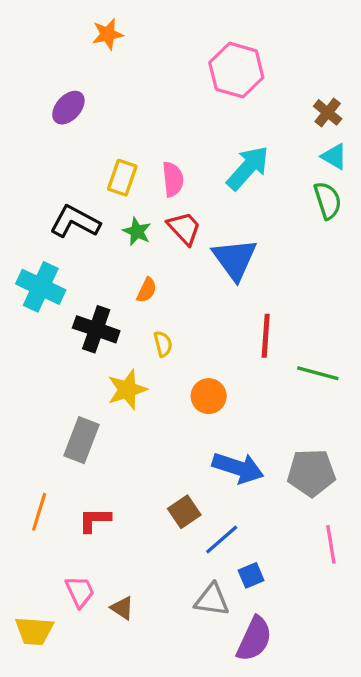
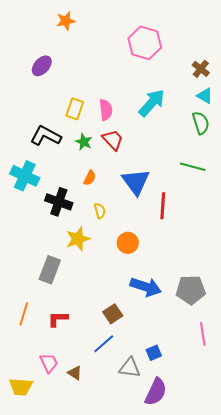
blue triangle: (235, 259) -> (136, 182), moved
green line: (318, 373) -> (193, 167), moved
blue line: (222, 540) -> (104, 344), moved

